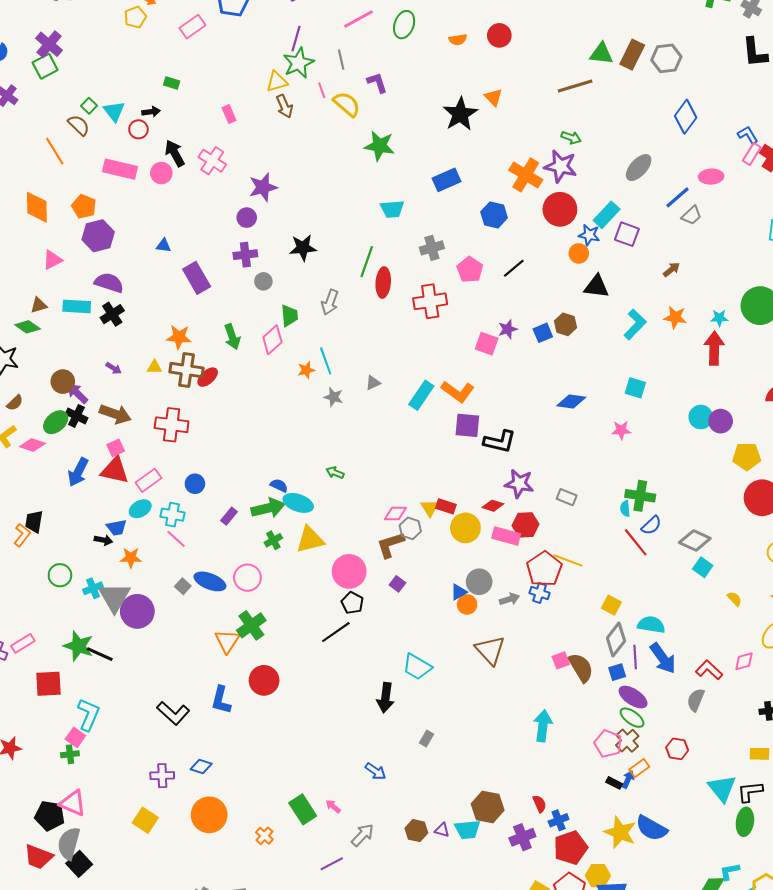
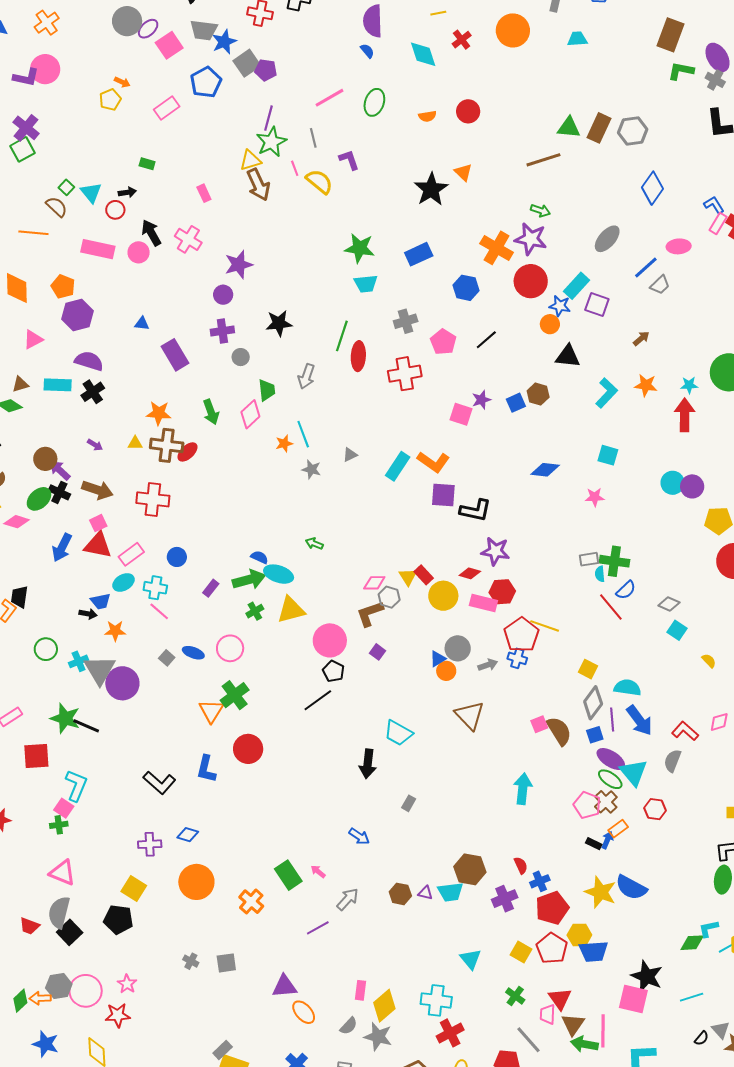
brown arrow: (284, 106) -> (258, 185), size x1.4
green star: (380, 146) -> (360, 248), moved
orange line: (55, 151) -> (33, 233), turned -52
gray rectangle: (567, 497) -> (589, 559), moved, turned -30
red rectangle: (446, 506) -> (424, 575), turned 30
gray diamond: (695, 540) -> (669, 604), size x0.7
blue ellipse: (210, 581) -> (193, 653), size x0.7
cyan triangle: (722, 788) -> (634, 772), moved
black pentagon: (50, 816) -> (118, 919), moved
orange cross: (264, 836) -> (251, 902), size x1.4
red trapezoid: (38, 857) -> (30, 926), size x0.7

